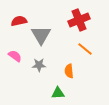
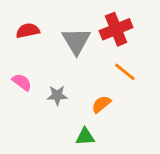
gray triangle: (41, 35) -> (76, 41), moved
orange semicircle: (69, 71) -> (101, 104), turned 56

